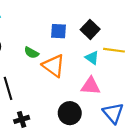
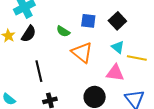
yellow line: (114, 50) -> (137, 58), moved
green semicircle: (31, 53) -> (63, 31), moved

